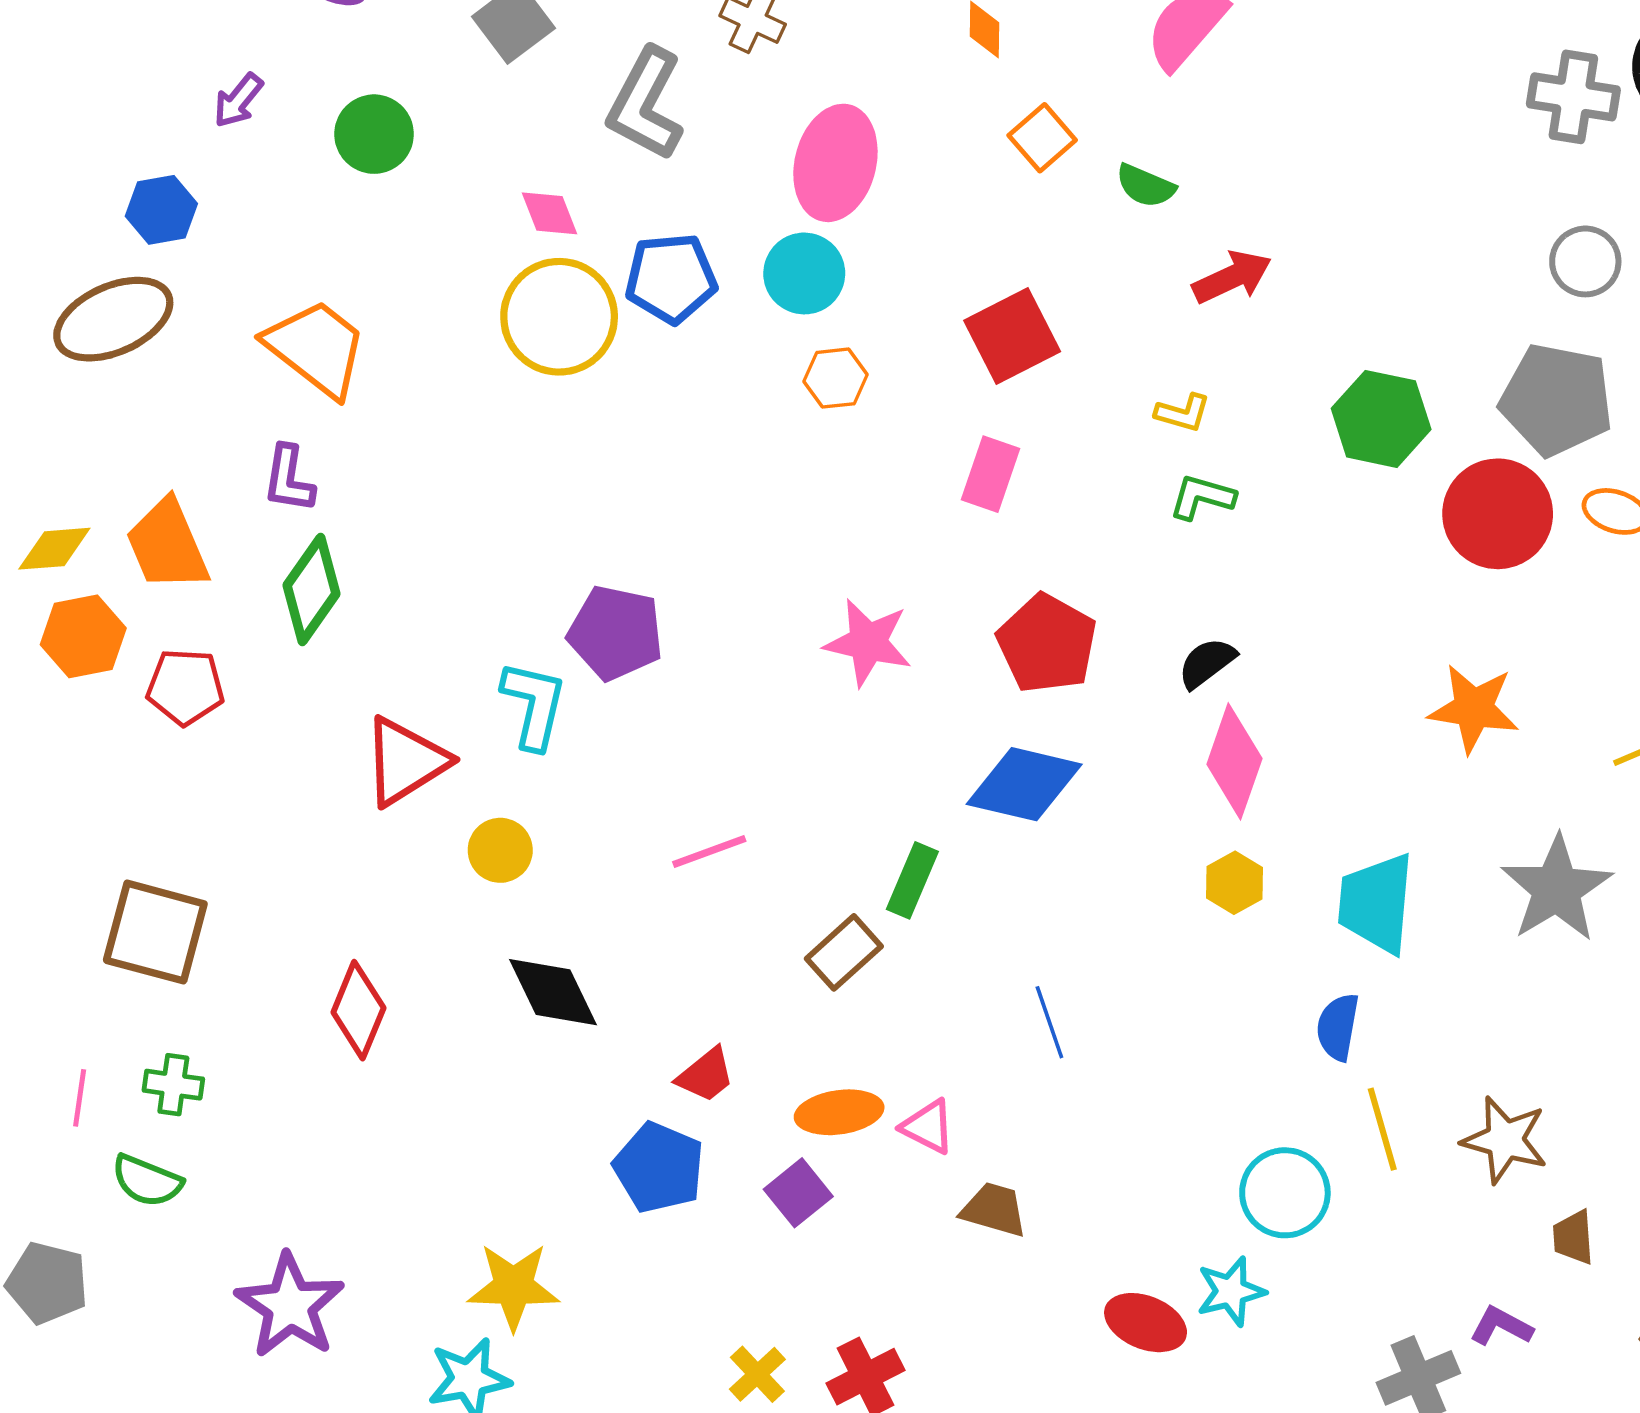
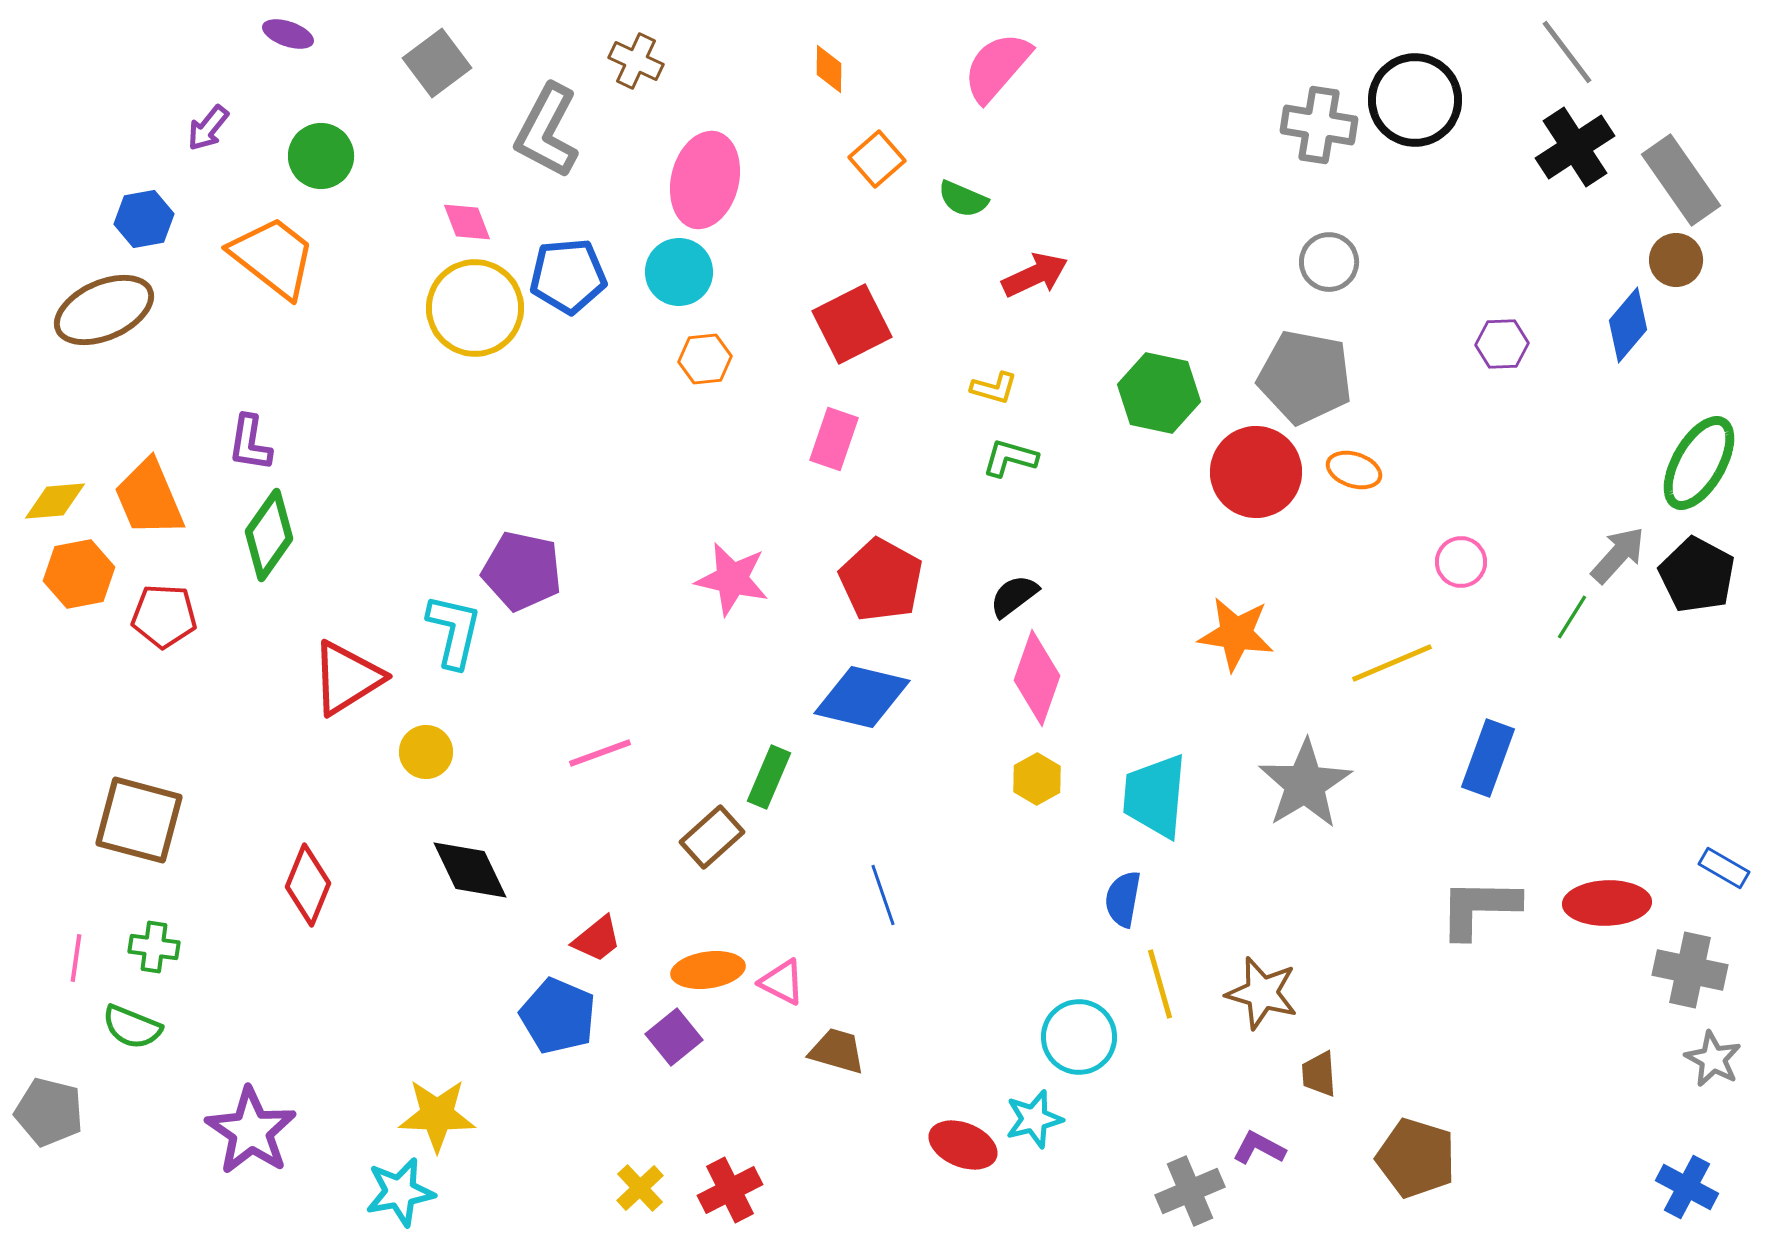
orange trapezoid: (316, 348) -> (273, 257), moved

